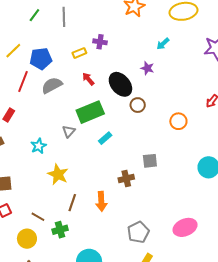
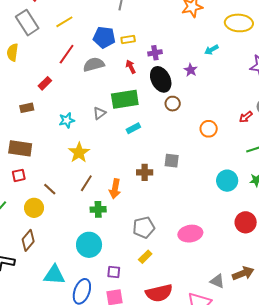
purple cross: (100, 42) -> (155, 53), moved, turned -32
blue pentagon: (41, 59) -> (104, 37), moved
green cross: (60, 230) -> (98, 209), moved

